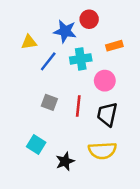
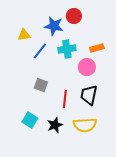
orange rectangle: (114, 46) -> (97, 48), moved
red line: (78, 106) -> (65, 99), moved
black star: (65, 161) -> (55, 125), moved

